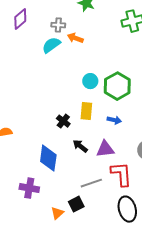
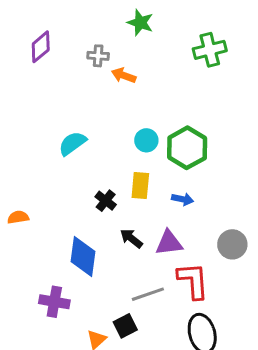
cyan semicircle: (51, 45) -> (72, 143), moved

